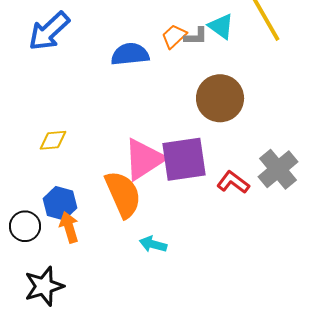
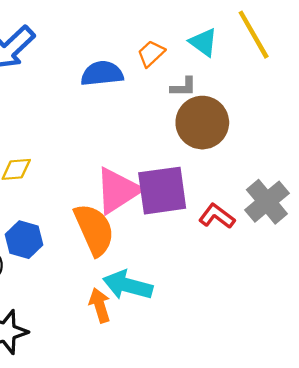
gray L-shape: (196, 36) -> (183, 87), moved
orange arrow: (69, 227) -> (100, 305), moved
cyan arrow: (153, 244) -> (128, 285), size x1.6

